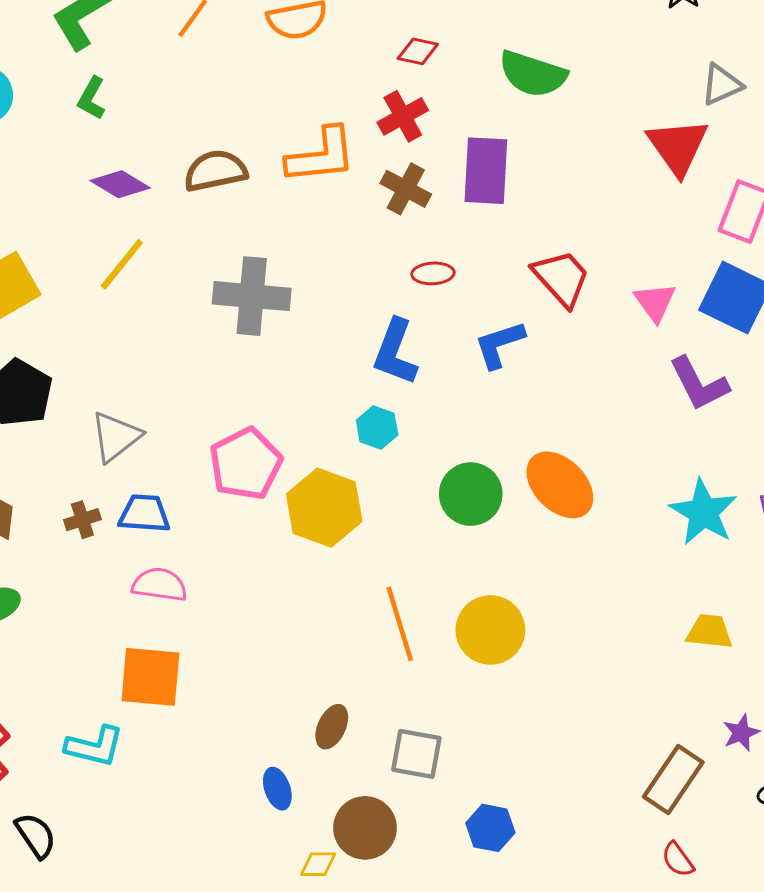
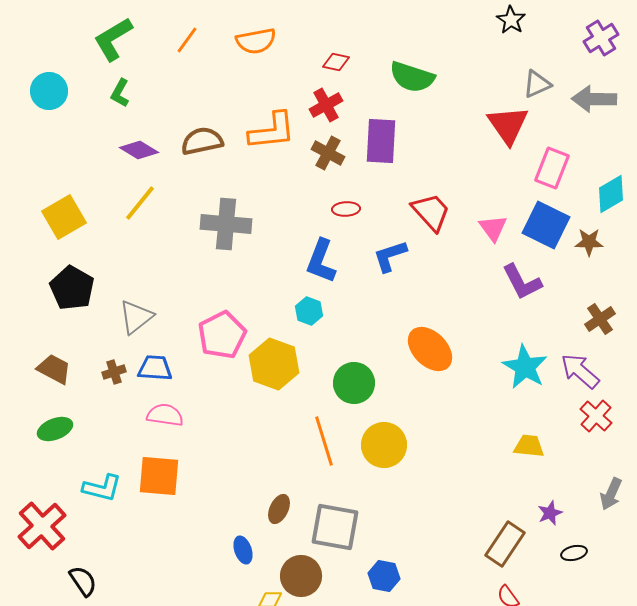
green circle: (471, 494) -> (354, 383), moved
cyan L-shape: (95, 746) -> (102, 488), moved
gray square: (416, 754) -> (335, 527), size x1.4

